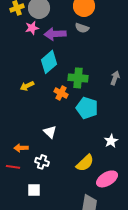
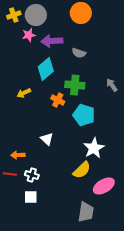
gray semicircle: (82, 28) -> (79, 53), moved
gray arrow: (115, 78) -> (112, 85), turned -56
white star: (111, 141) -> (94, 148), moved, size x1.5
white cross: (42, 162) -> (32, 175), moved

